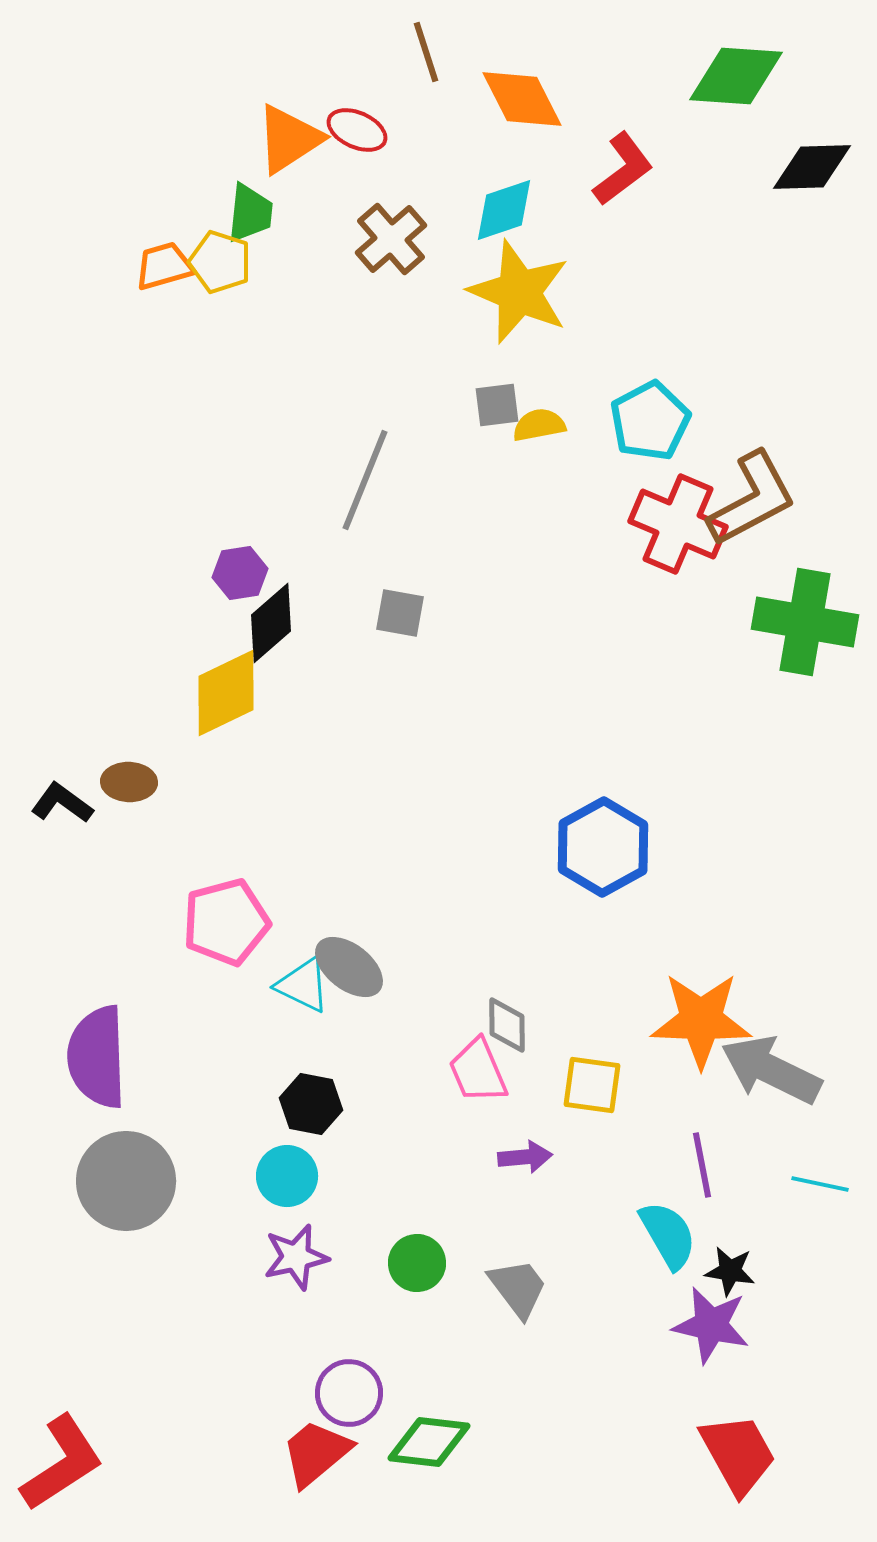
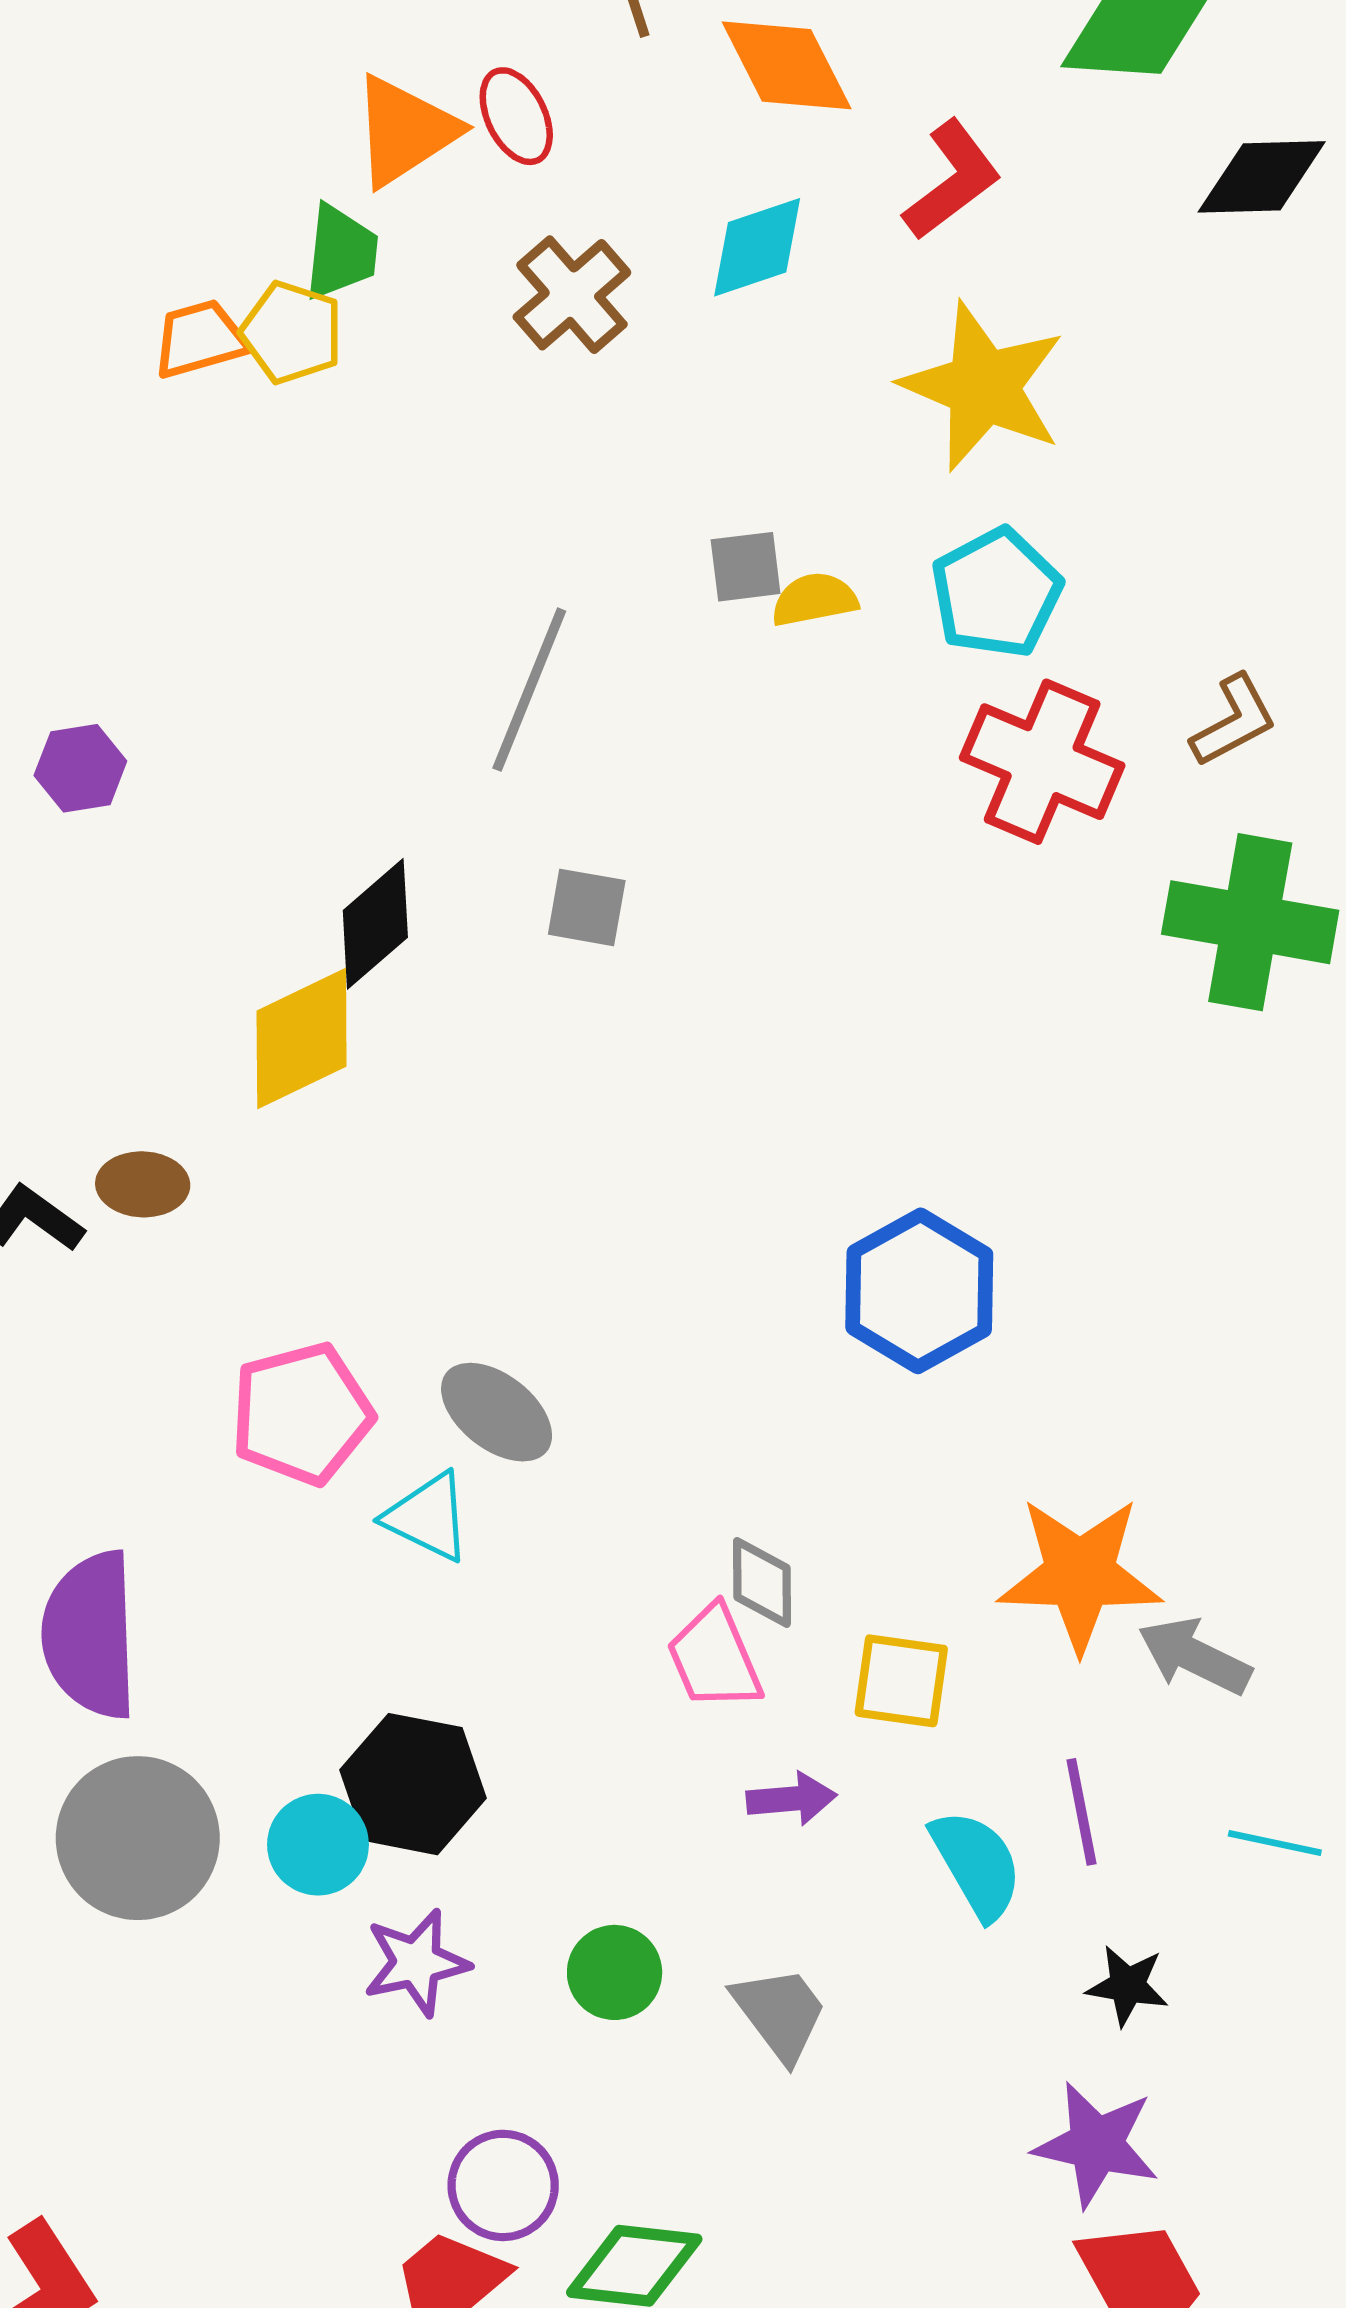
red ellipse: (357, 130) -> (516, 116), turned 40
yellow star: (519, 292) -> (983, 386), moved
brown L-shape: (752, 499) -> (1234, 721), moved, size x0.6
purple hexagon: (240, 573) -> (80, 768), moved
gray ellipse: (349, 967) -> (497, 1412), moved
gray arrow: (771, 1070) -> (1195, 1656), size x0.7
black hexagon: (311, 1104) -> (413, 1784), moved, size x1.4
cyan circle: (287, 1176) -> (318, 1845), moved
cyan semicircle: (668, 1235) -> (977, 1864), moved
purple star: (711, 1325) -> (1096, 2144), moved

